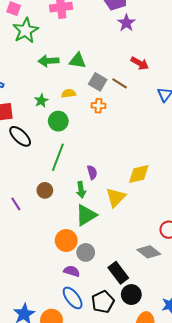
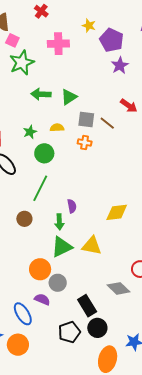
green triangle: (77, 61) -> (69, 97), turned -48
gray square: (98, 82) -> (86, 119), turned -30
yellow triangle: (116, 197) -> (92, 246), moved, turned 50
blue ellipse: (73, 298) -> (23, 314), moved

